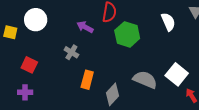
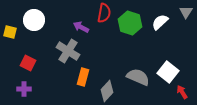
white semicircle: (168, 22) -> (160, 22), turned -108
green hexagon: (127, 34) -> (130, 23), moved
gray cross: (71, 52) -> (68, 51), size x1.6

